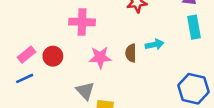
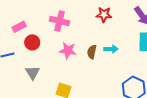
pink rectangle: (26, 55) -> (19, 27), moved
gray triangle: (85, 91) -> (32, 73), moved

